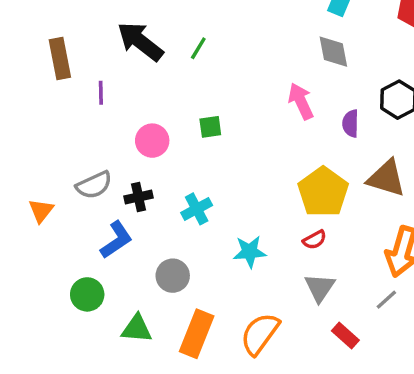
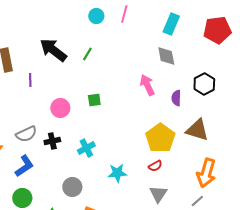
blue L-shape: (116, 240) -> (24, 166), moved

